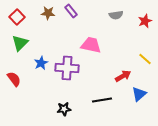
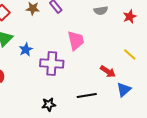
pink trapezoid: (91, 45) -> (76, 41), turned 65
blue star: (41, 63) -> (26, 50), moved
red arrow: (123, 76) -> (108, 72), turned 63

